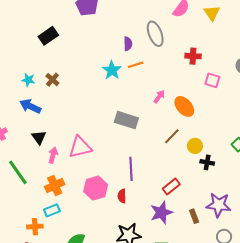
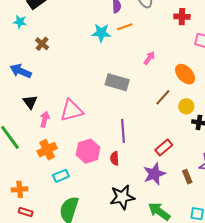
cyan star: (112, 70) -> (101, 33), turned -30
cyan star: (28, 80) -> (20, 22), moved
orange ellipse: (184, 106) -> (185, 74), moved
cyan rectangle: (52, 210) -> (61, 176), moved
orange cross: (35, 227) -> (20, 189), moved

